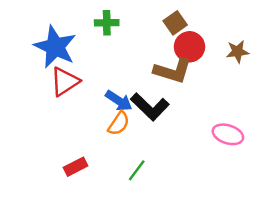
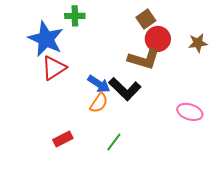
green cross: (107, 23) -> (75, 16), moved

